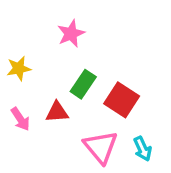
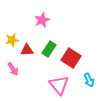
red triangle: (57, 112) -> (27, 50), moved
cyan arrow: (143, 149) -> (89, 80), moved

